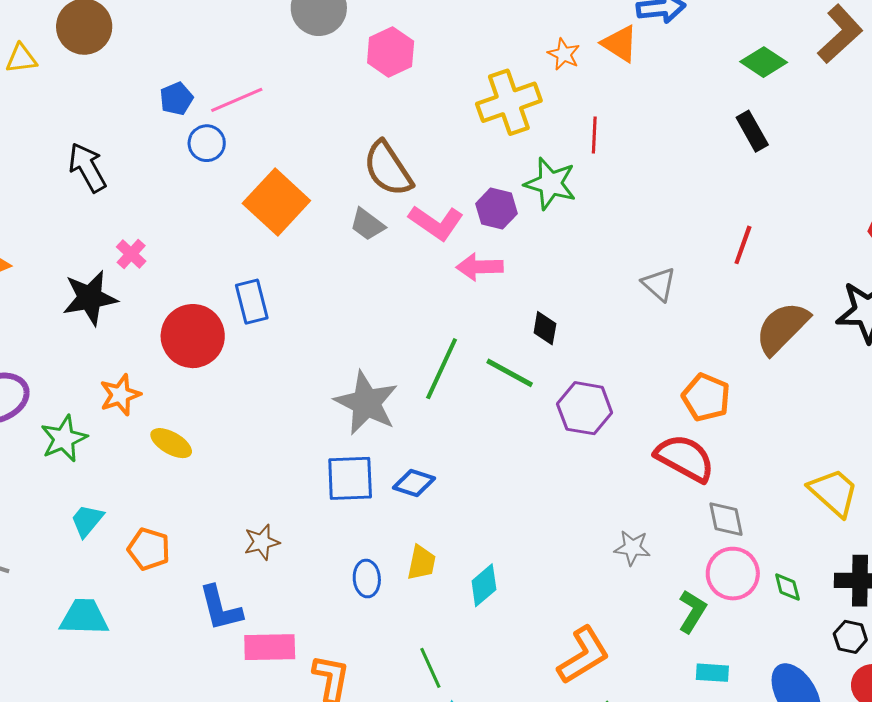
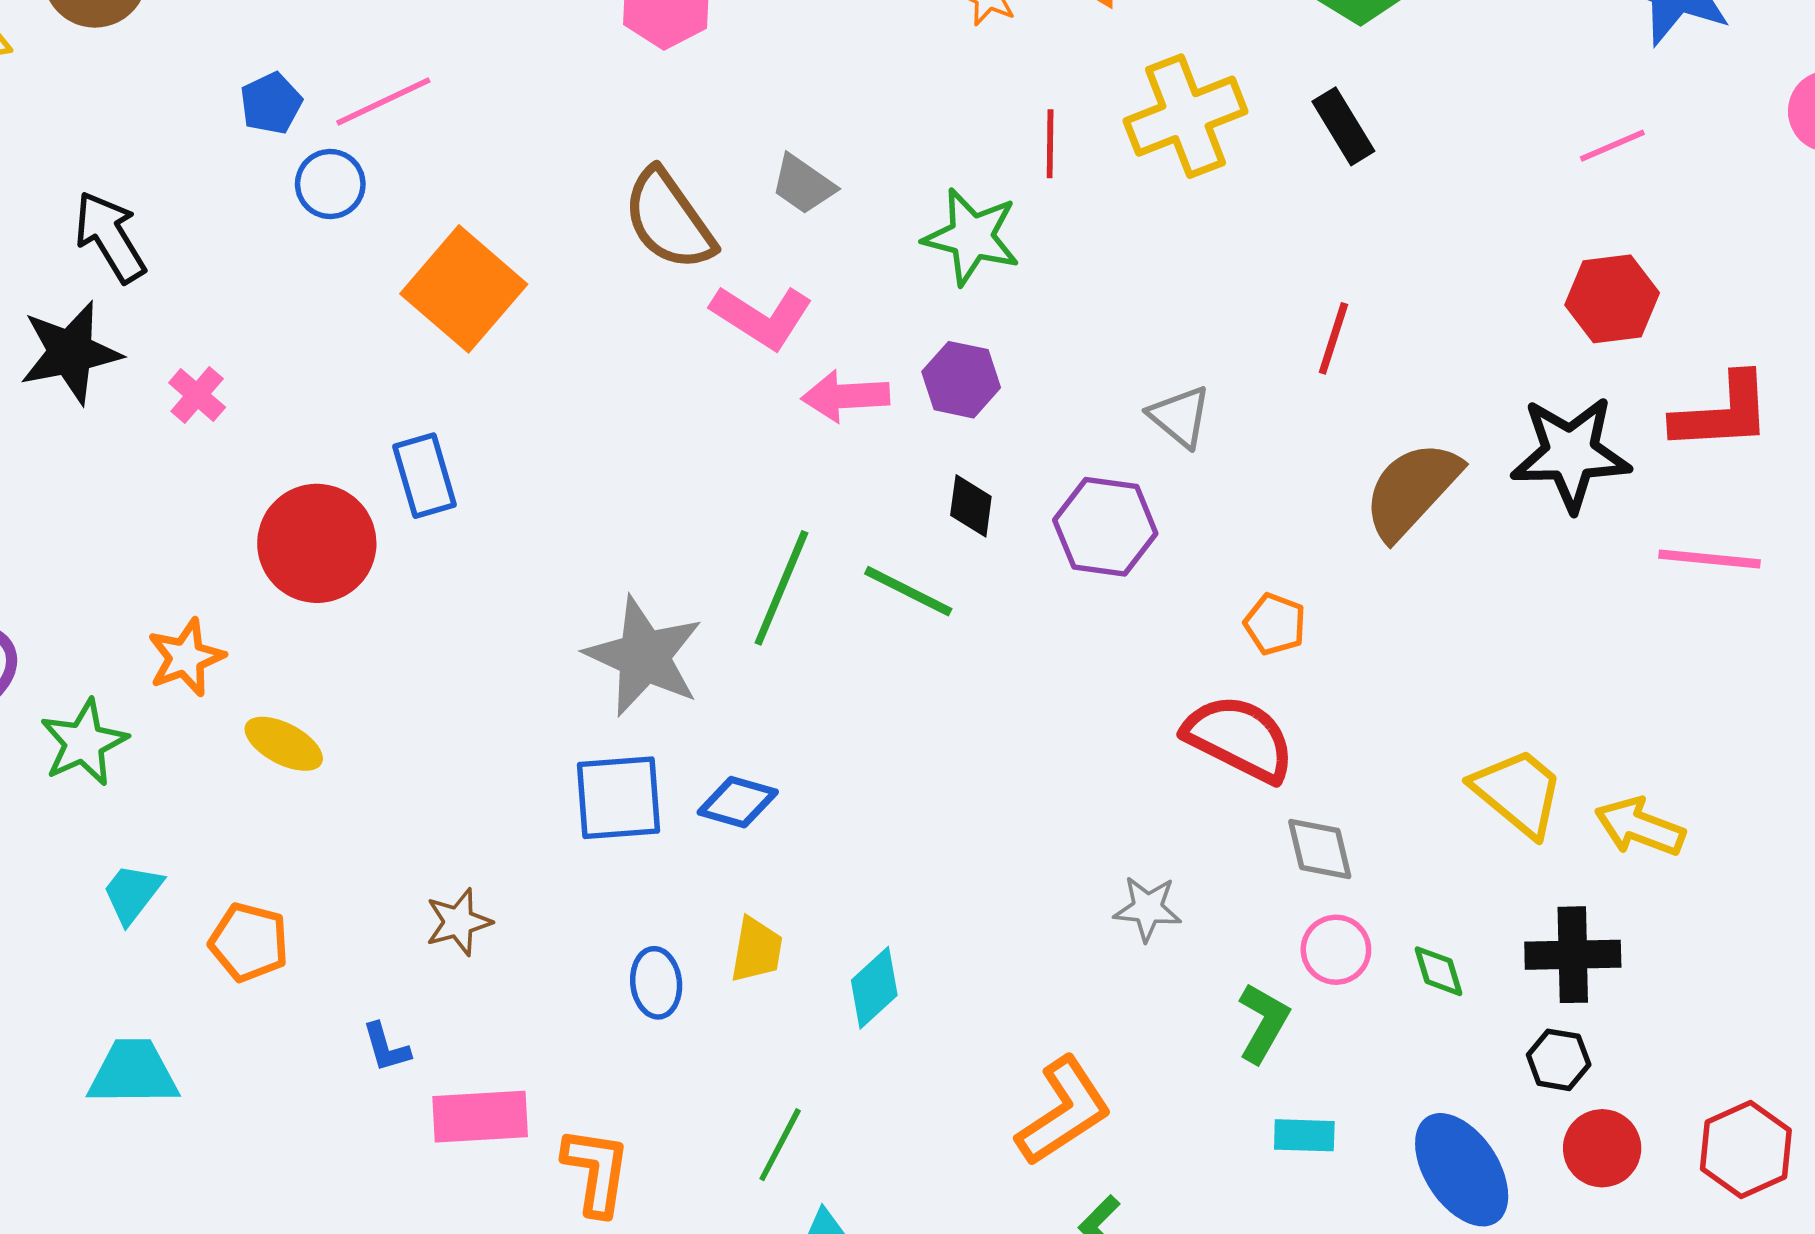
yellow cross: (509, 102) -> (1186, 116), moved
purple hexagon: (497, 209) -> (961, 380), moved
gray trapezoid: (367, 224) -> (803, 184), moved
black star: (90, 298) -> (70, 352), moved
orange pentagon: (706, 397) -> (1275, 624), size x0.7
purple hexagon: (585, 408) -> (1105, 527), moved
pink circle: (733, 574) -> (1336, 950), size x0.7
blue L-shape: (220, 608) -> (386, 1047), size x0.6
green line: (430, 668) -> (780, 1145), turned 54

